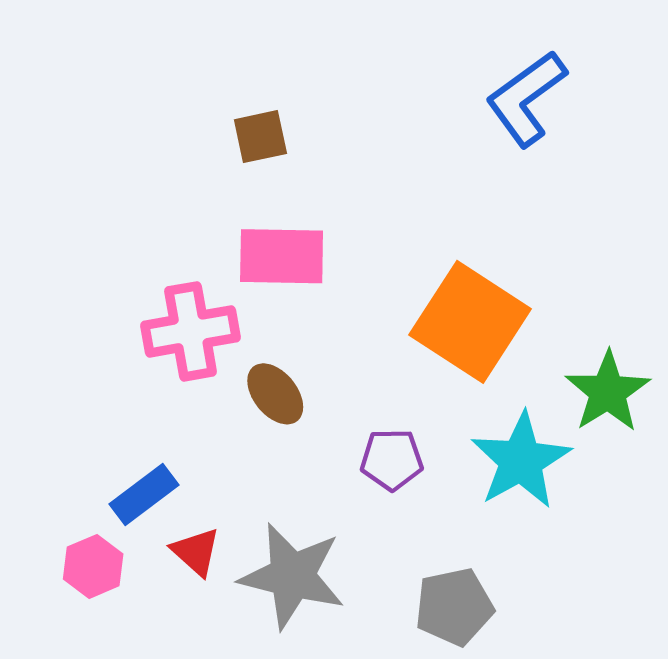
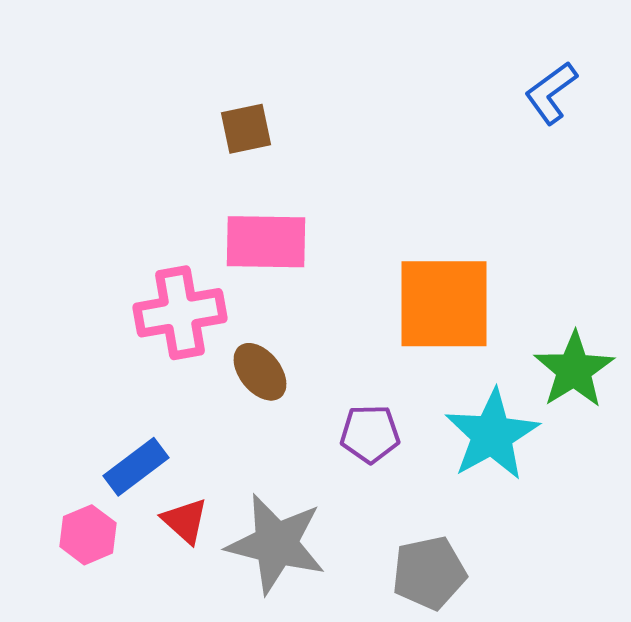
blue L-shape: (526, 98) -> (551, 93), moved, size x0.7
orange square: (470, 322) -> (444, 304), turned -33

